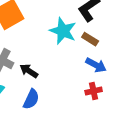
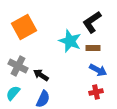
brown rectangle: (90, 39) -> (93, 48), turned -32

